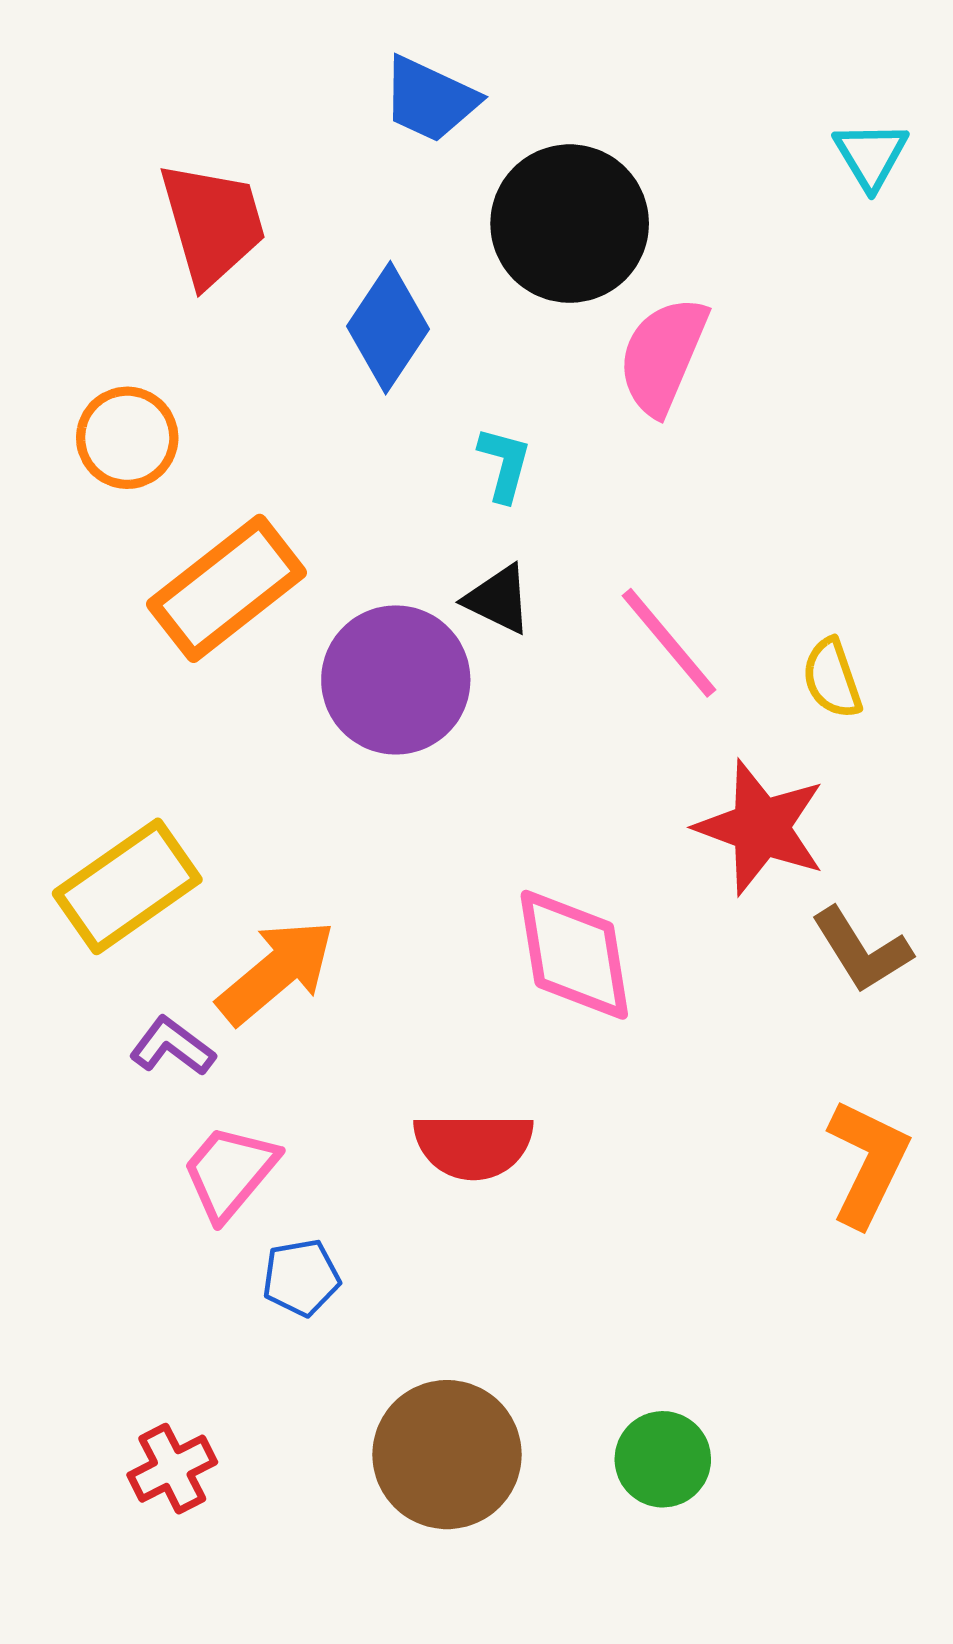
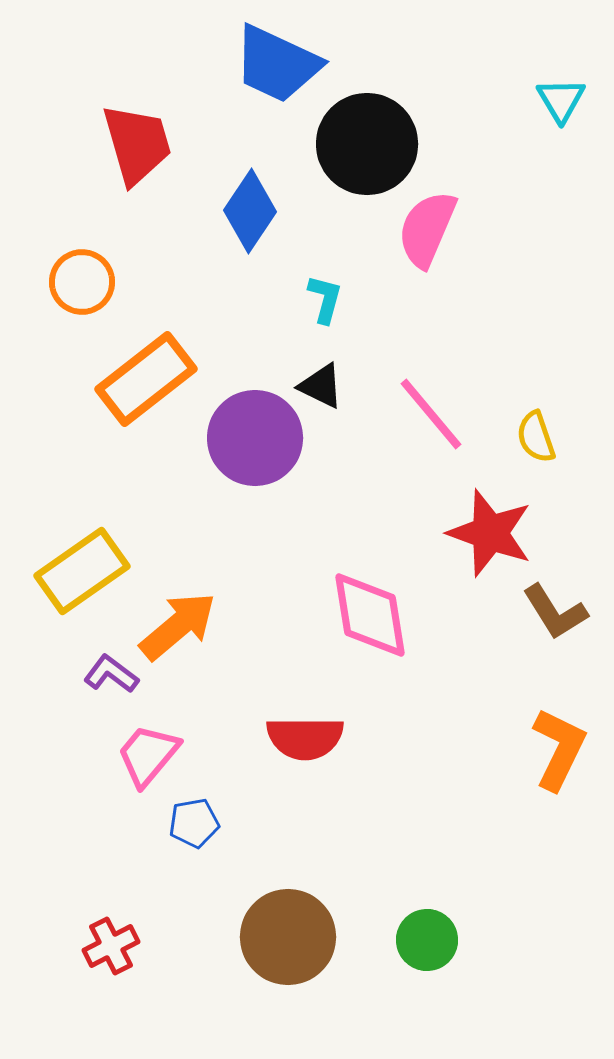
blue trapezoid: (430, 99) -> (277, 64), size x1.4

